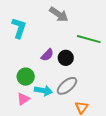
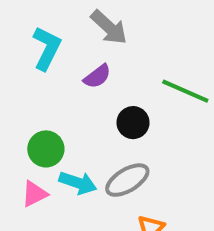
gray arrow: (59, 14) -> (109, 27), moved
purple semicircle: (47, 55) -> (97, 76), moved

